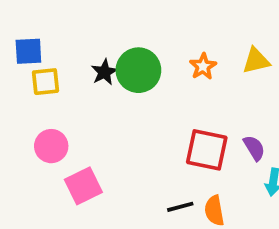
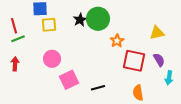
yellow triangle: (256, 61) -> (157, 33), moved
orange star: (203, 66) -> (117, 41), moved
black line: (180, 207) -> (98, 88), moved

